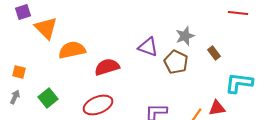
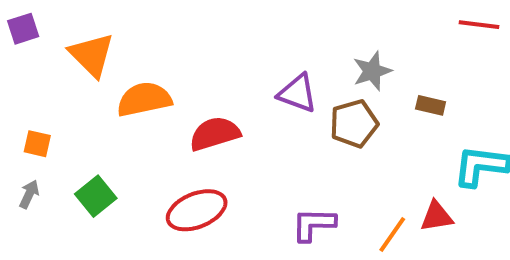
purple square: (23, 12) -> (23, 29), moved
brown rectangle: (214, 53) -> (431, 105), turned -40
brown pentagon: (176, 62) -> (354, 124), turned 30

